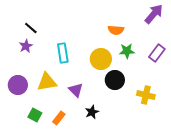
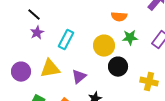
purple star: (26, 46) -> (37, 33), moved
cyan rectangle: (63, 53) -> (66, 40), turned 36
purple triangle: (76, 90) -> (79, 77), turned 35

